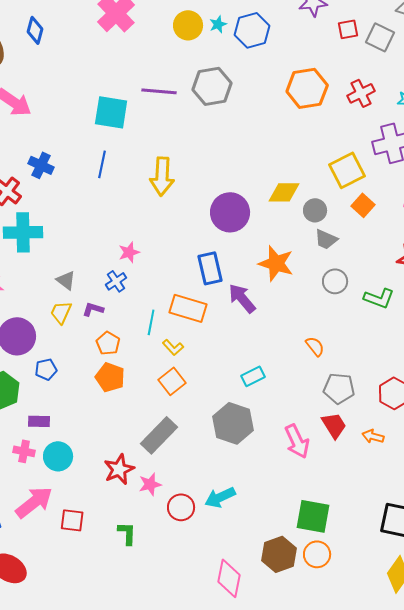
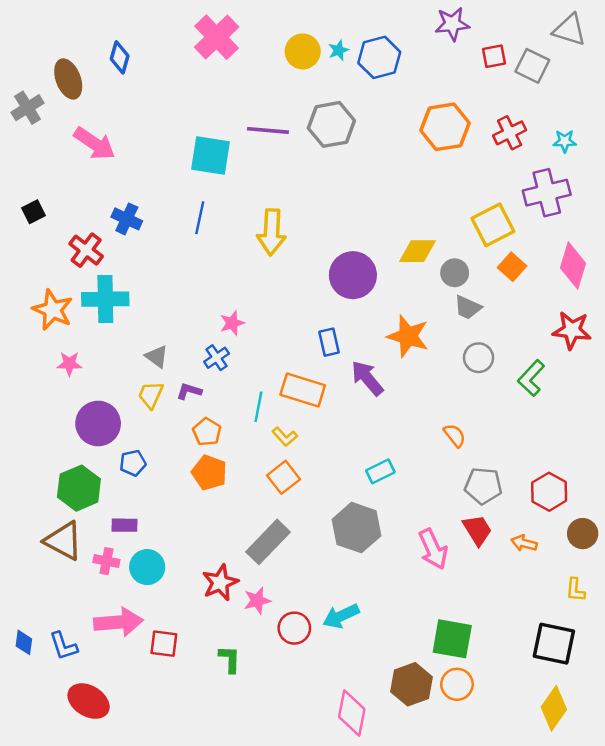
blue rectangle: (210, 268) -> (329, 342), size x0.7
green L-shape: (379, 298) -> (531, 378), turned 112
pink arrow: (34, 502) -> (118, 622), turned 33

